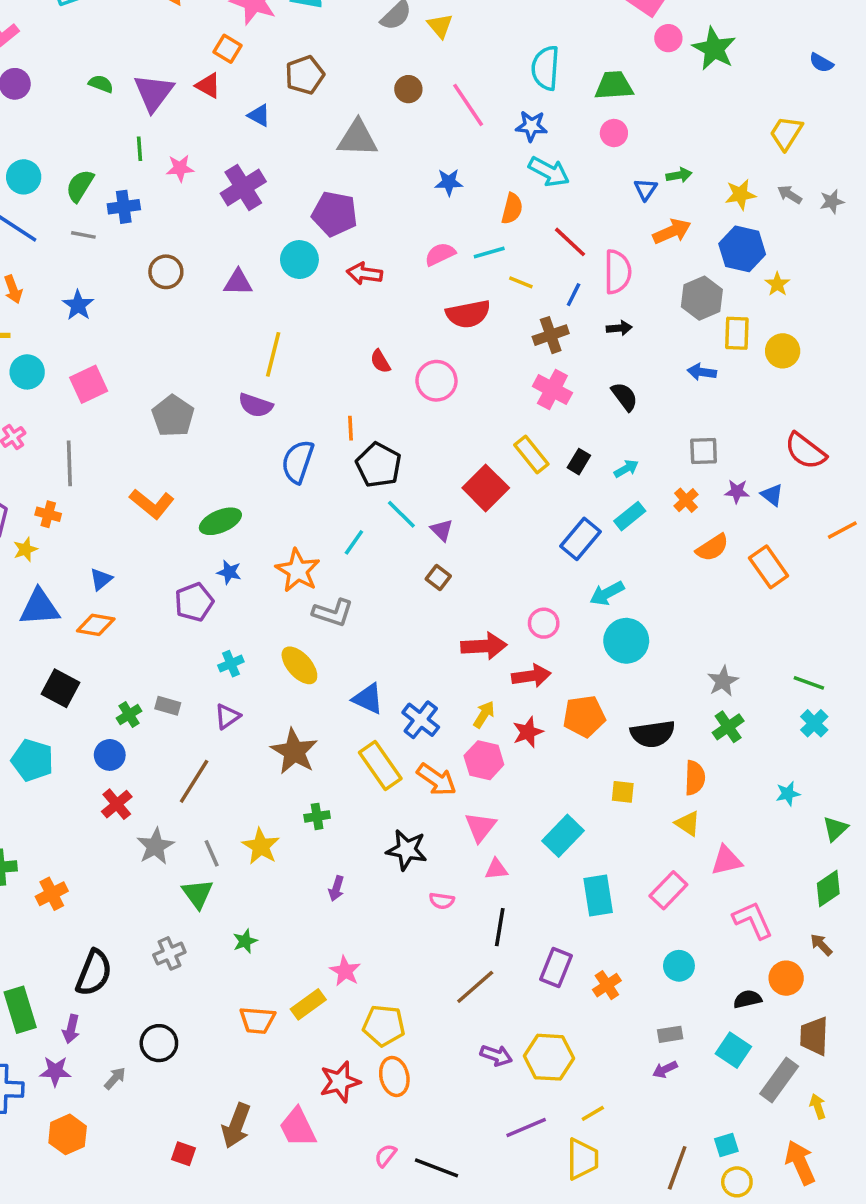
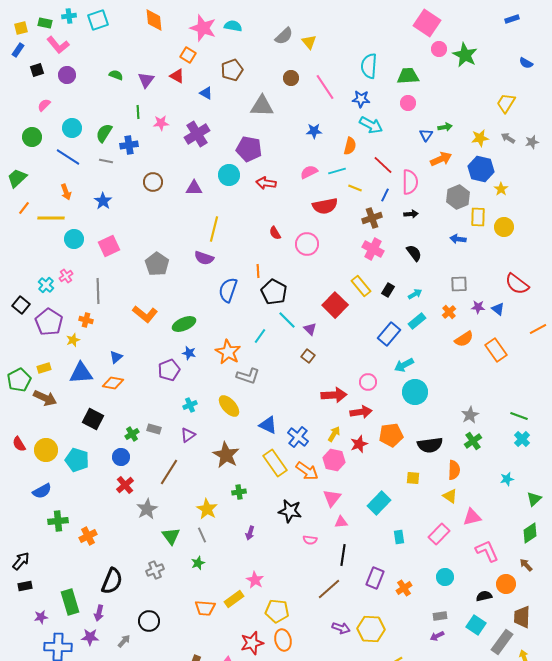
purple triangle: (154, 93) -> (146, 80), size x0.7
gray line: (212, 853) -> (202, 535), moved
cyan rectangle: (598, 896) -> (399, 537), size x0.6

